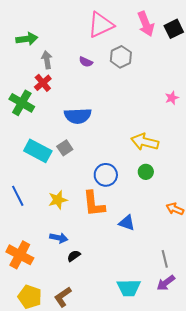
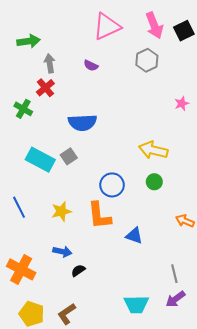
gray hexagon: (121, 57) -> (147, 60), moved
green cross: (22, 103) -> (23, 109), size x0.7

